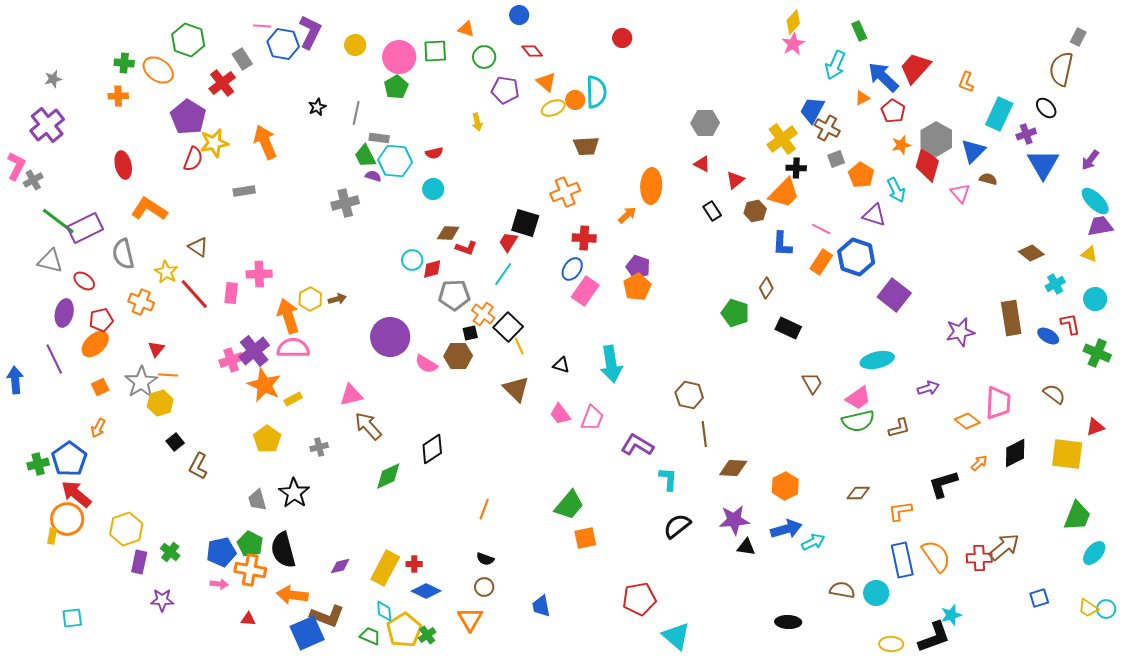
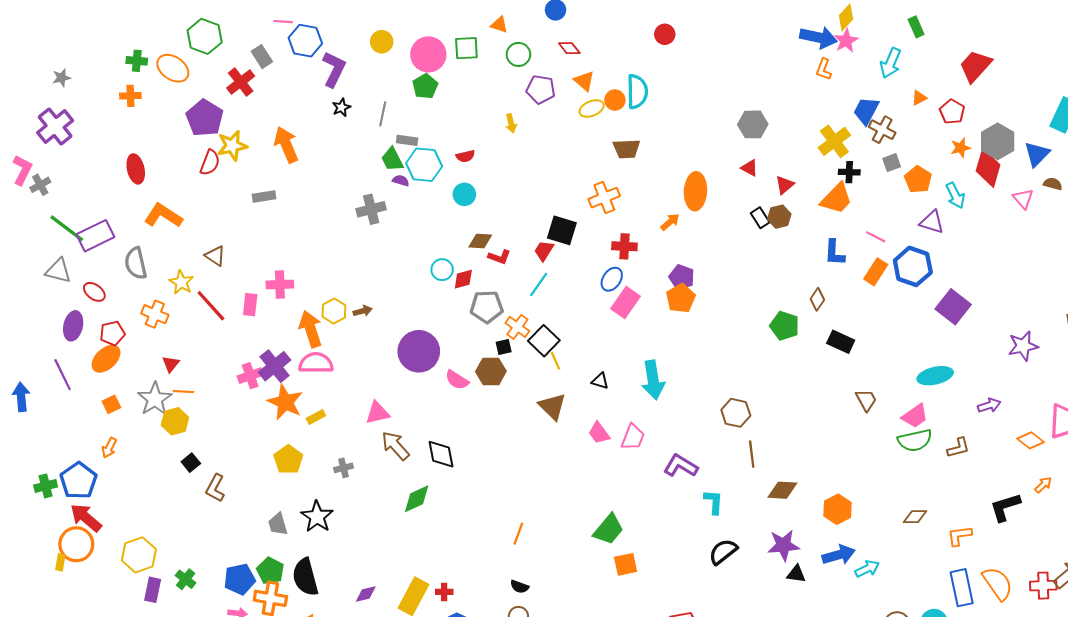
purple L-shape: (310, 32) -> (334, 69), moved
blue arrow: (883, 77) -> (818, 37), moved, turned 148
orange L-shape: (966, 82) -> (824, 69), moved
brown hexagon: (755, 211) -> (779, 217), moved
black diamond: (432, 449) -> (441, 454), moved, turned -68

